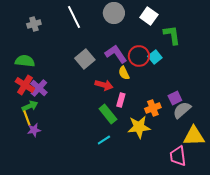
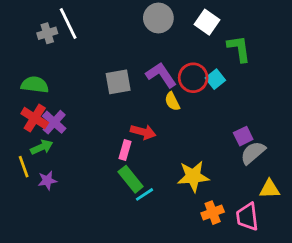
white line: (74, 17) -> (68, 24), moved
gray square: (85, 59) -> (118, 82), turned 30
red arrow: (104, 85) -> (143, 132), moved
pink rectangle: (121, 100) -> (125, 150), moved
orange cross: (153, 108) -> (213, 213), moved
green rectangle: (108, 114) -> (131, 179), moved
yellow line: (27, 118) -> (24, 167), moved
yellow triangle: (194, 136) -> (270, 189), size x0.7

